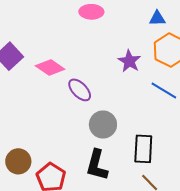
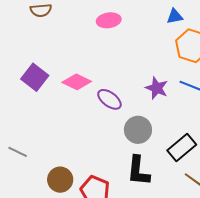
purple star: (129, 61) -> (157, 88), moved
black rectangle: (143, 149) -> (182, 147), turned 56

